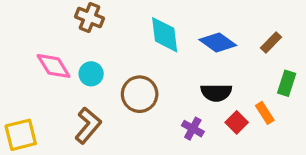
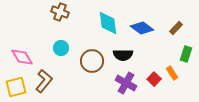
pink diamond: (54, 66) -> (22, 57), moved
black semicircle: (216, 93) -> (123, 55), moved
brown L-shape: (88, 125) -> (44, 81), moved
purple cross: (193, 129) -> (126, 83), size x1.5

